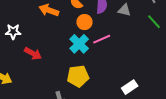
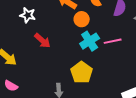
orange circle: (84, 22) -> (82, 19), moved
yellow pentagon: (78, 76) -> (82, 72), turned 30

